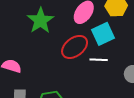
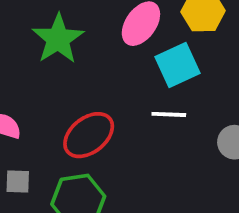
red ellipse: (75, 47) -> (89, 135), moved

